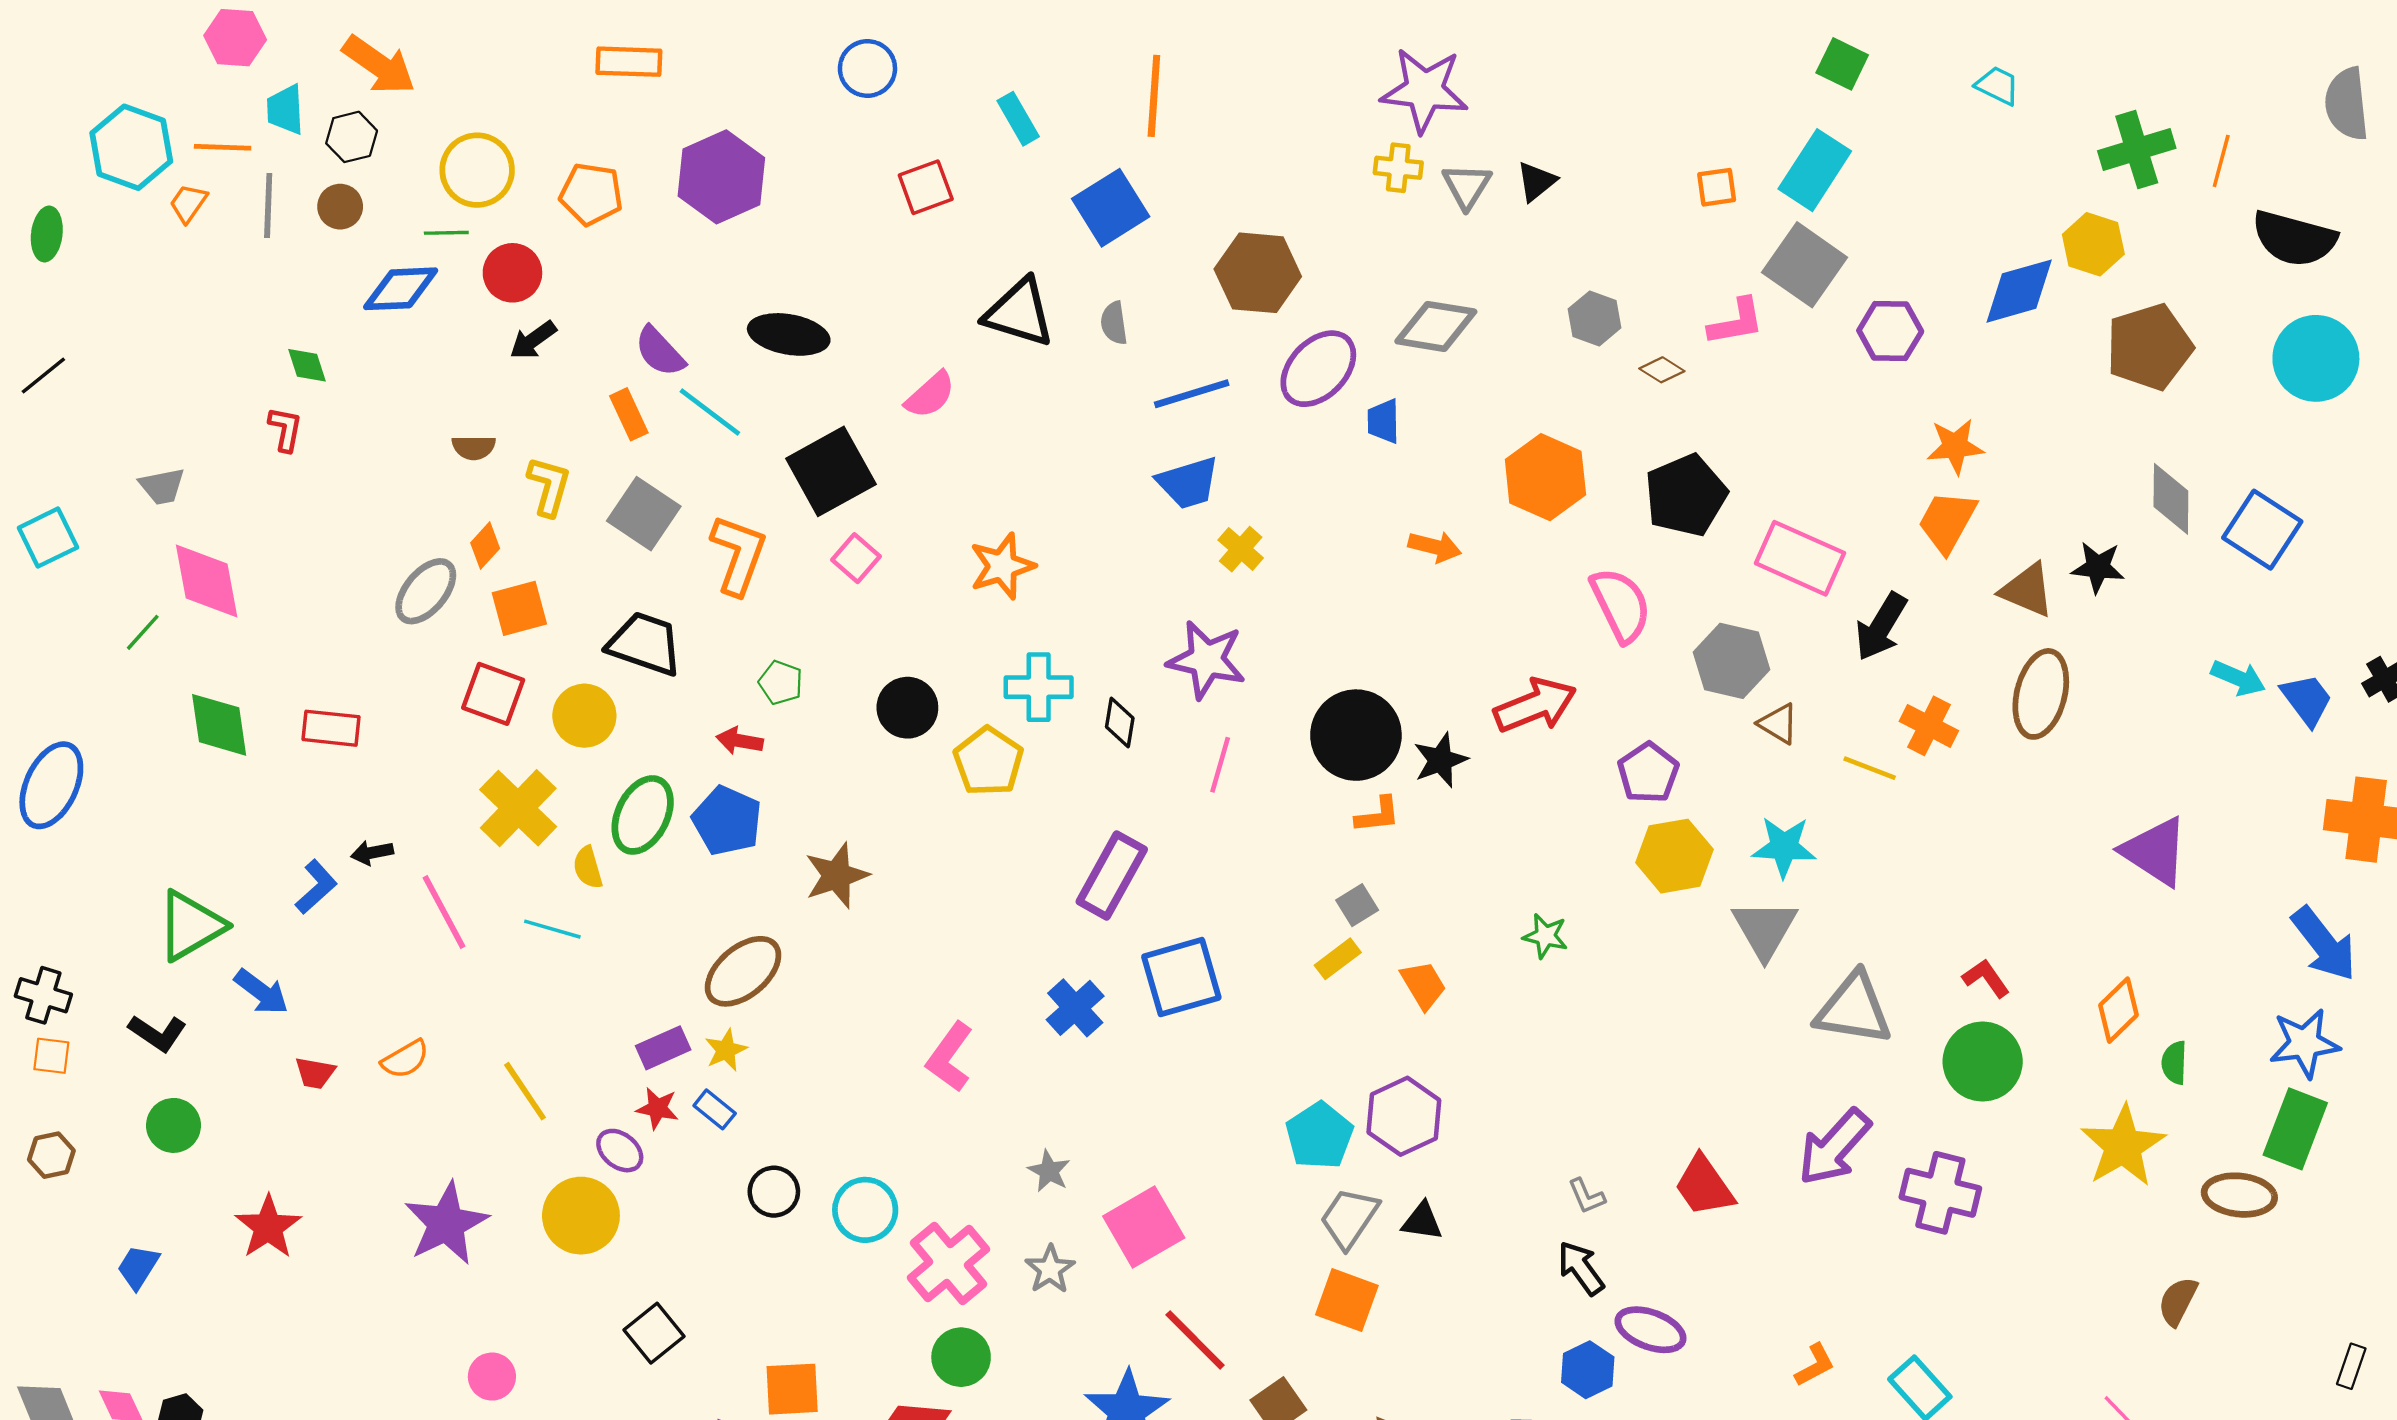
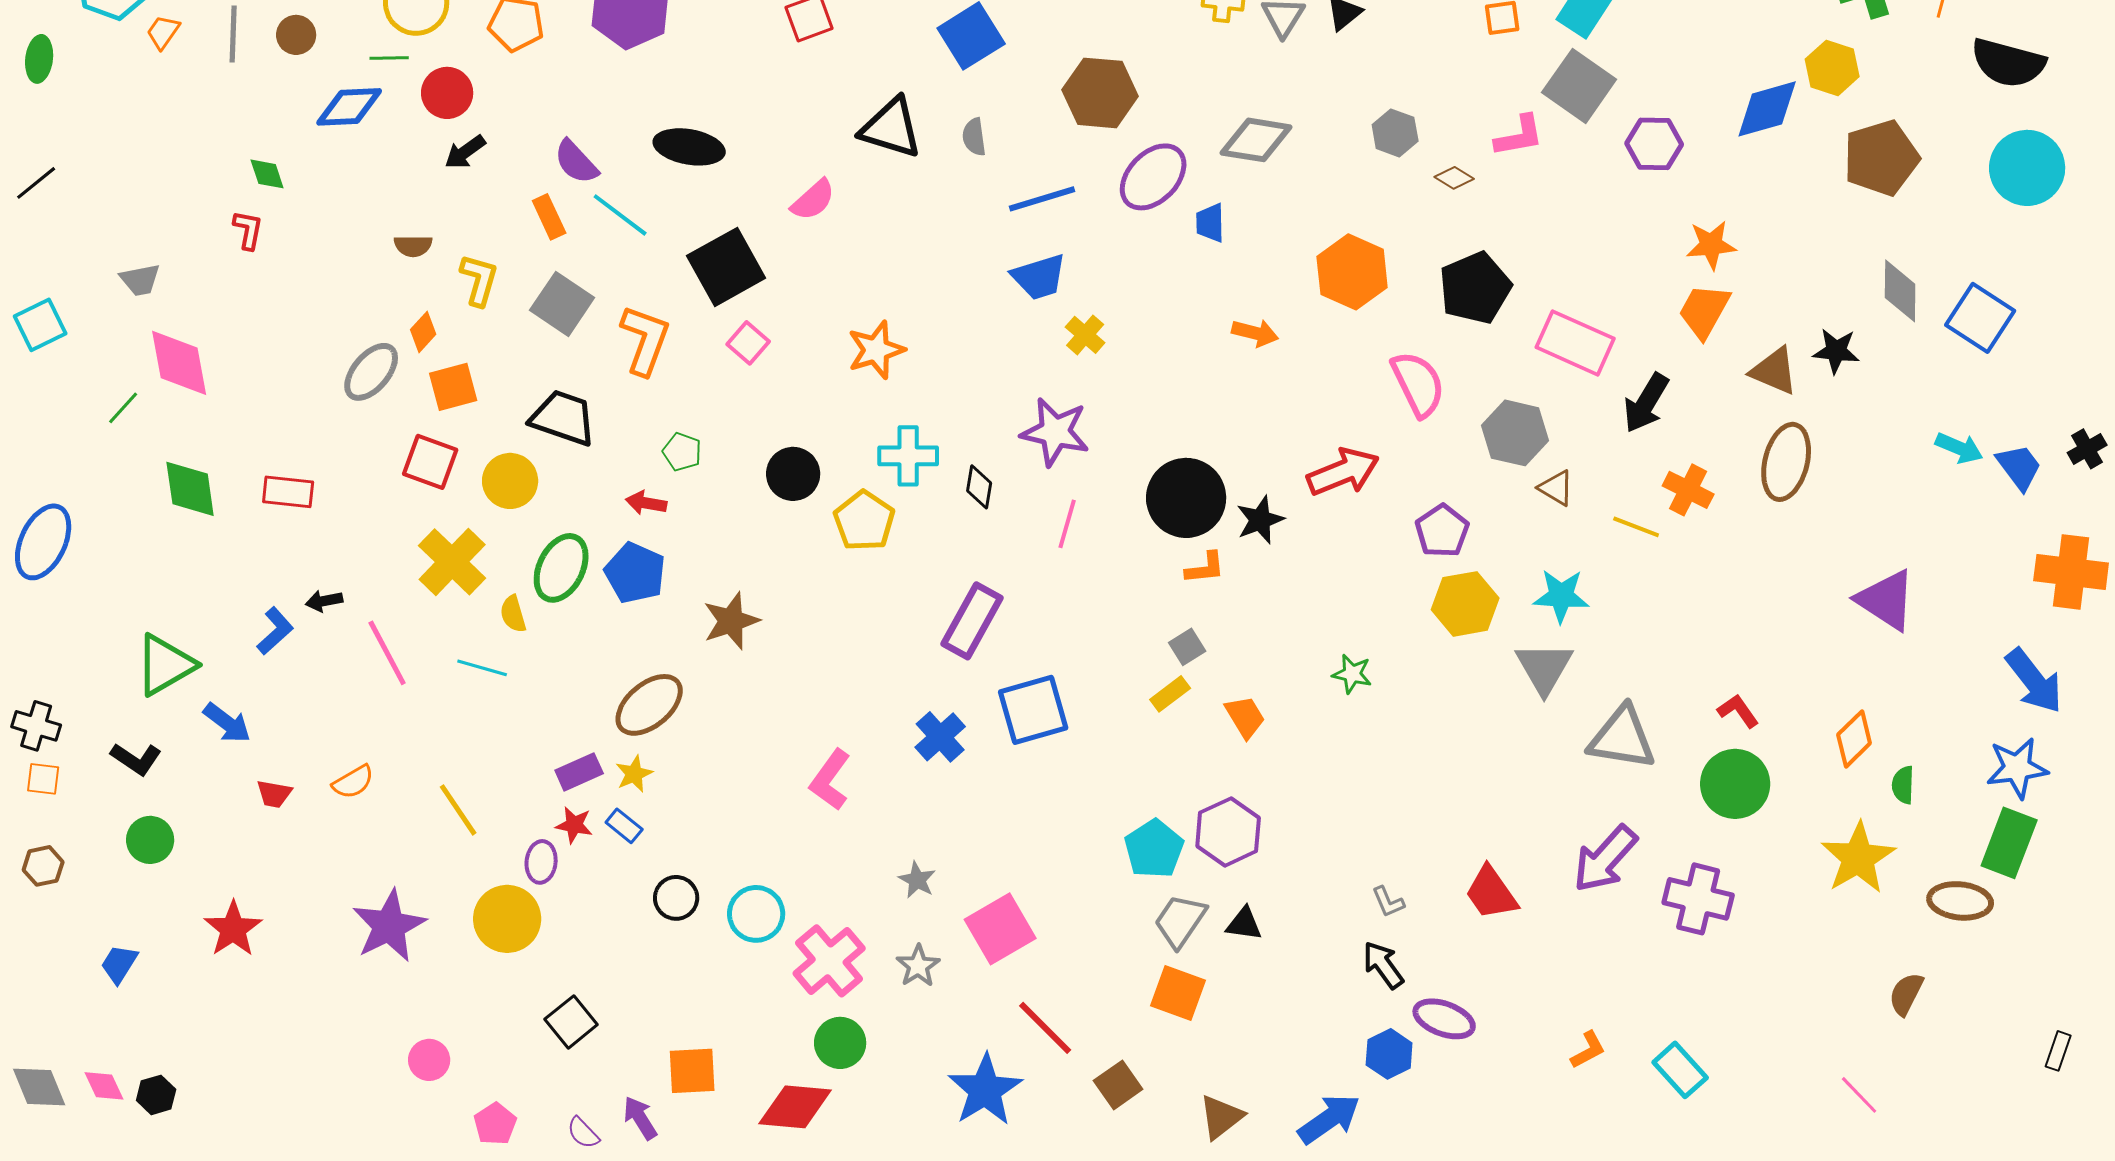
purple ellipse: (620, 1151) -> (541, 862), turned 57

